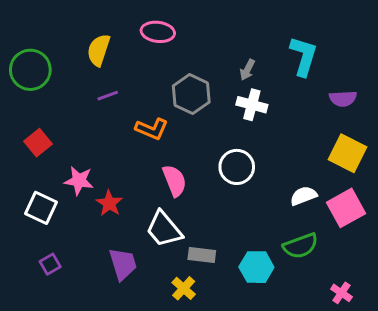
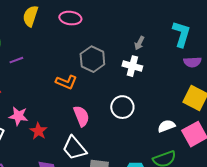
yellow semicircle: (99, 50) -> (30, 16), moved
cyan L-shape: (303, 56) -> (181, 34), moved
gray arrow: (247, 70) -> (139, 43), moved
purple line: (108, 96) -> (16, 60), moved

